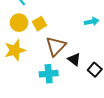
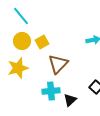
black triangle: (74, 59) -> (70, 100), moved, turned 40

